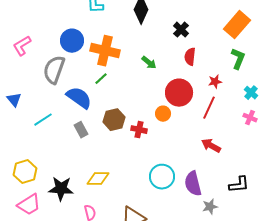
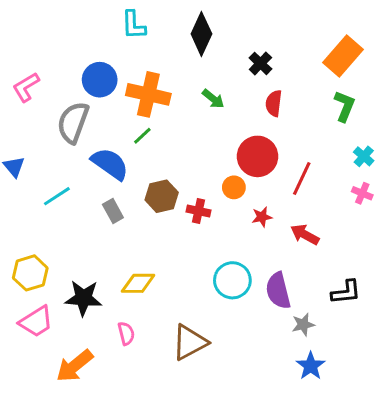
green arrow: (149, 63) -> (213, 99), moved
red star: (215, 82) -> (262, 217), moved

